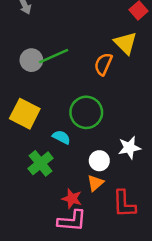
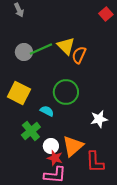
yellow triangle: (125, 43) -> (66, 46), moved
white circle: (99, 161) -> (51, 146), moved
orange triangle: (95, 183) -> (73, 146), size x1.6

